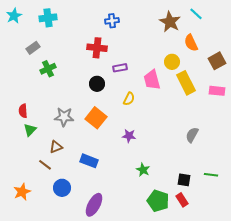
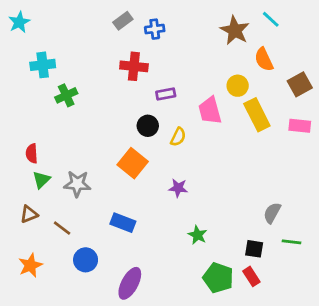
cyan cross: (48, 18) -> (43, 65), moved
gray rectangle: (33, 48) -> (123, 21), moved
black circle: (97, 84) -> (148, 126), moved
gray star: (64, 117) -> (77, 184), moved
gray semicircle: (192, 135) -> (272, 213), moved
brown triangle: (56, 147) -> (29, 214), moved

